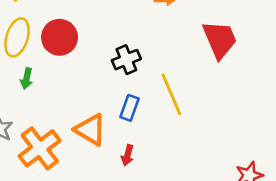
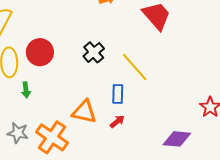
blue rectangle: (130, 108) -> (118, 94), moved
red arrow: (127, 155) -> (117, 121), turned -126

